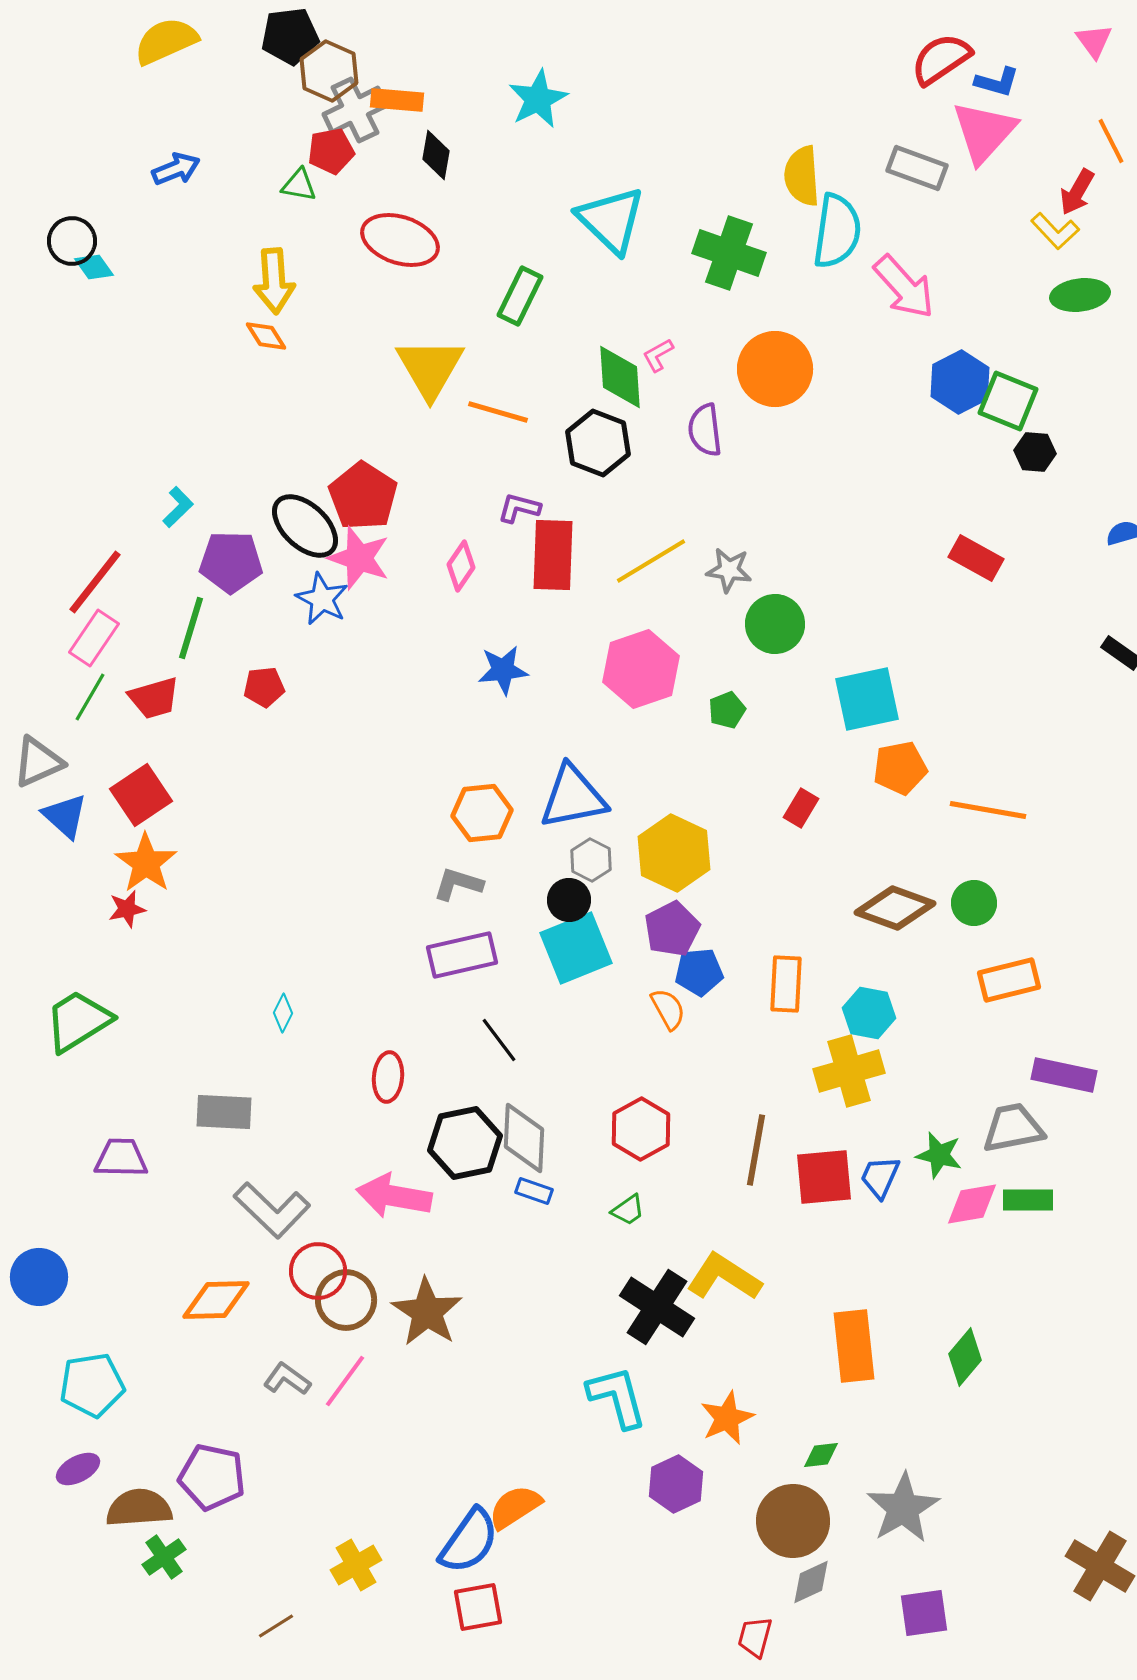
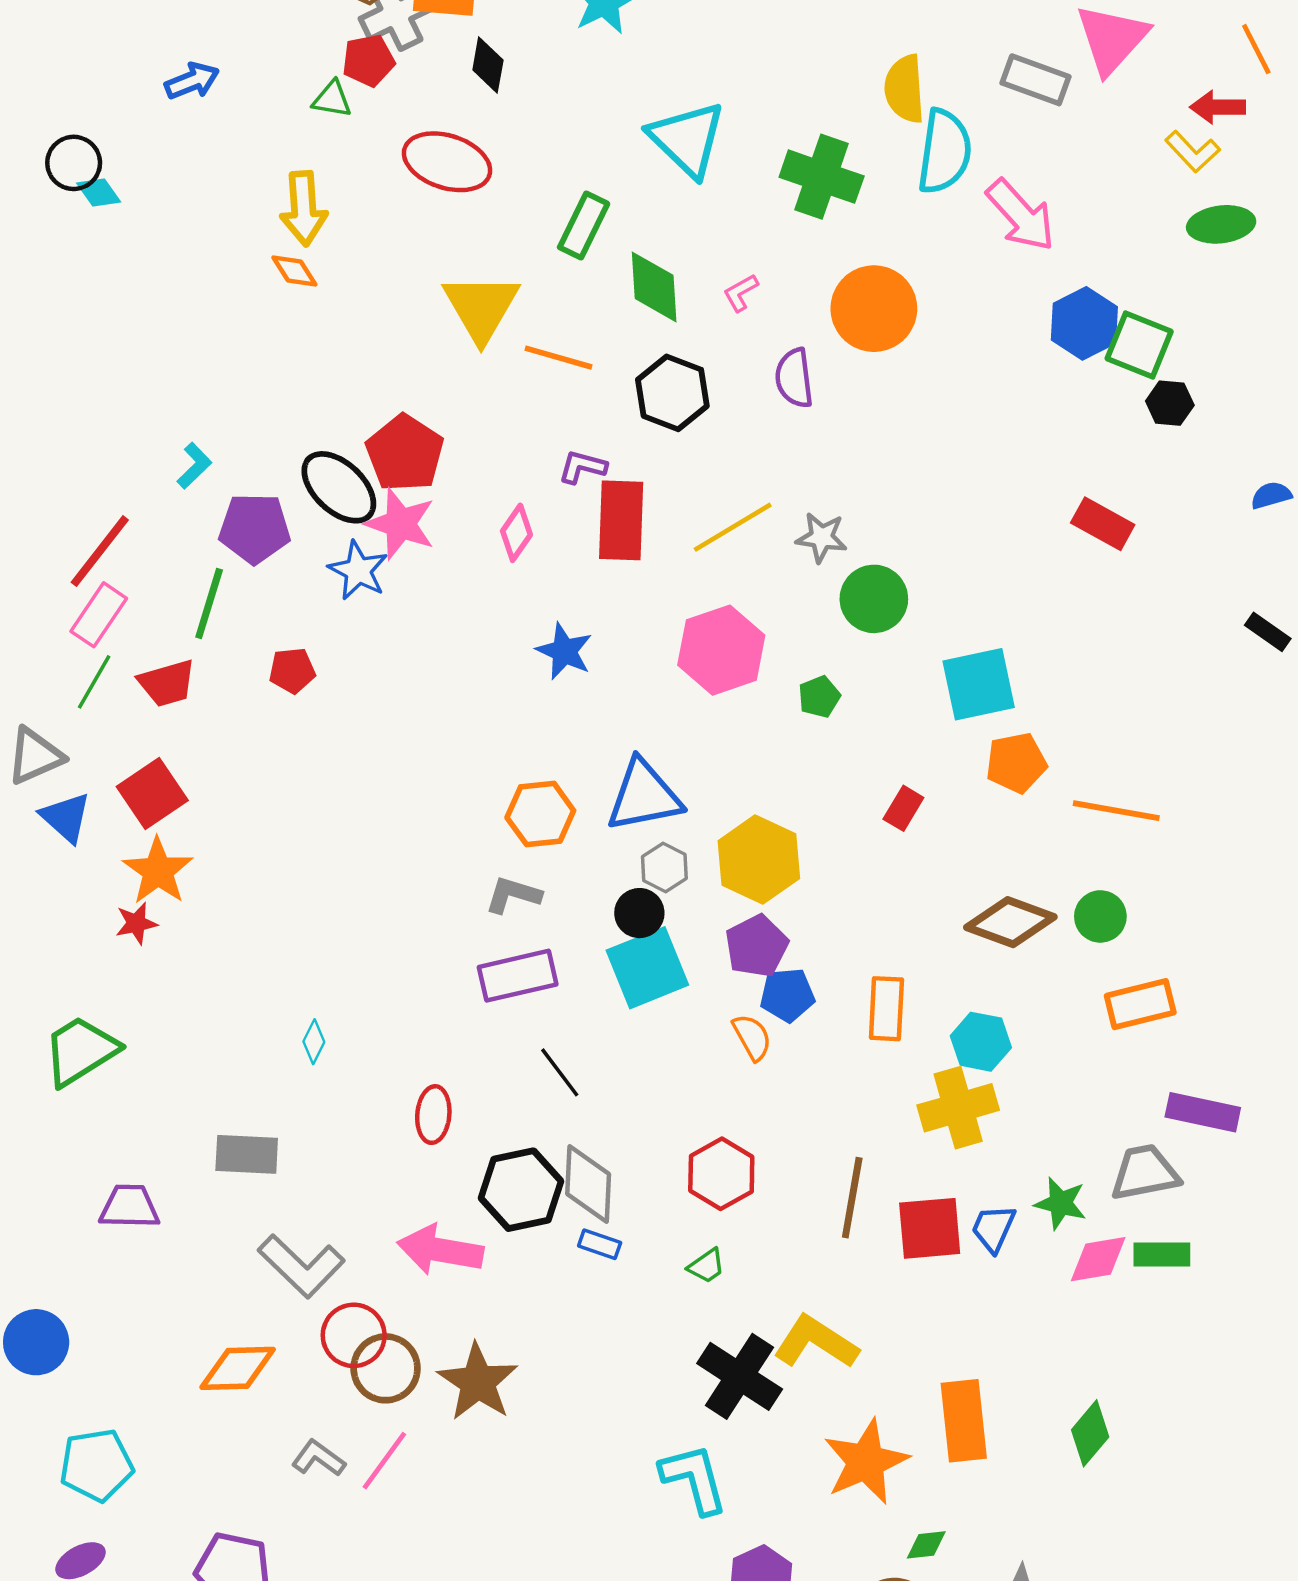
red arrow: (1077, 192) -> (1218, 107), turned 60
green diamond: (620, 377) -> (654, 287), moved
blue star: (503, 670) -> (564, 651), turned 30
orange star: (727, 1418) -> (866, 1462), moved, size x1.4

